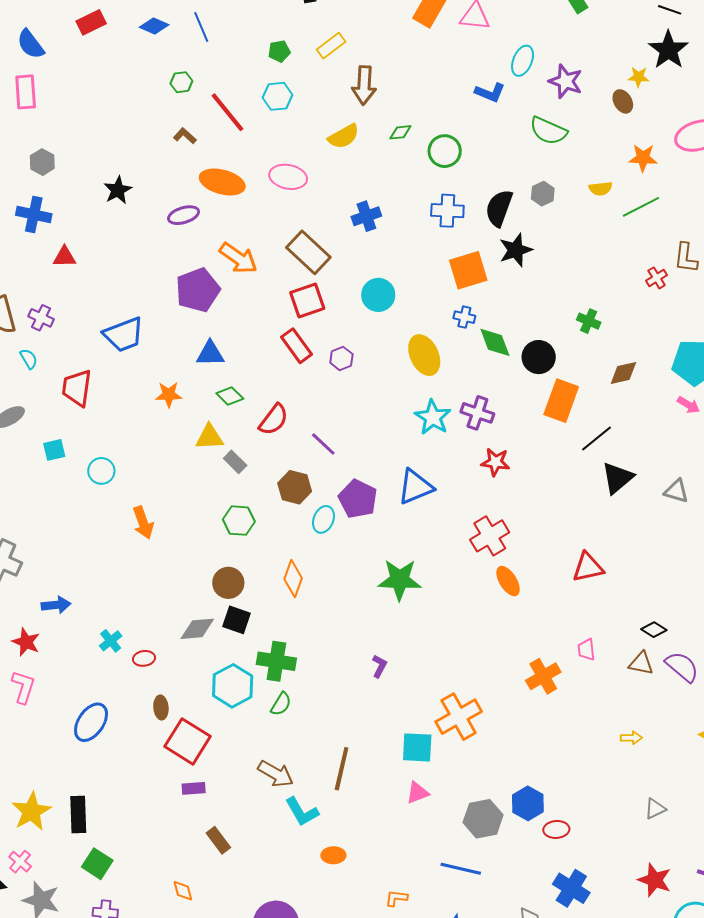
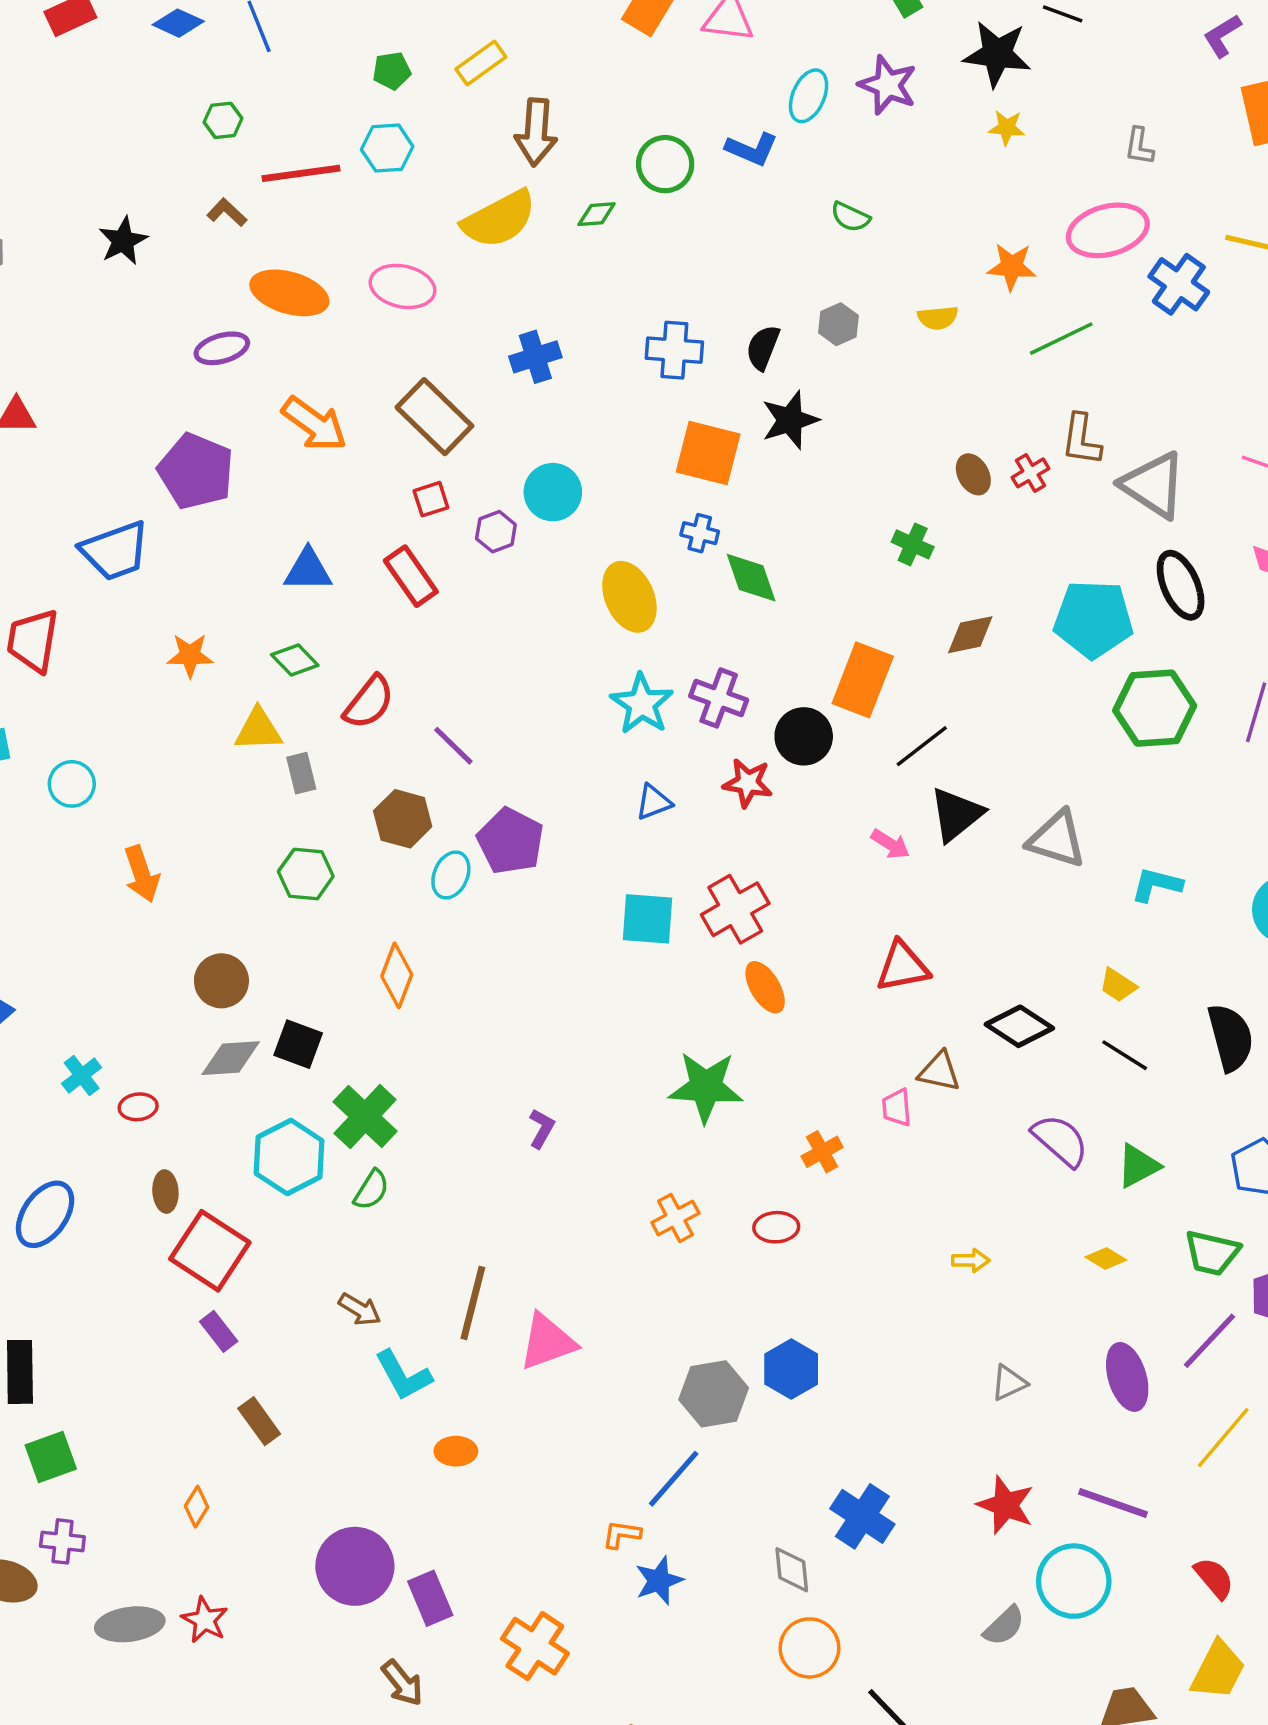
black star: (668, 50) -> (997, 54), moved, turned -30
purple star: (566, 81) -> (888, 85), moved
brown ellipse: (623, 101) -> (973, 474), moved
red line: (228, 112) -> (301, 173), turned -60
green semicircle: (548, 131) -> (850, 217), size x0.6
yellow semicircle: (344, 136) -> (499, 219), size x1.4
green circle: (445, 151) -> (665, 164), moved
black star: (118, 190) -> (123, 241), moved
green line: (641, 207) -> (1061, 339), moved
black semicircle: (499, 208) -> (763, 348), size x0.7
orange square: (468, 270) -> (708, 453), turned 30
purple pentagon: (198, 290) -> (196, 471), moved, turned -30
red square: (307, 301) -> (431, 499), size x0.6
blue triangle: (210, 354) -> (308, 570), moved
black circle: (539, 357) -> (804, 736), moved
purple hexagon: (341, 358) -> (496, 532), moved
pink arrow: (688, 405) -> (890, 844), moved
gray rectangle: (235, 462) -> (301, 773), turned 30
blue triangle: (415, 487) -> (654, 802), moved, size x0.6
gray triangle: (676, 491) -> (1057, 839), size x1.4
green star: (400, 580) -> (706, 1087), moved
brown circle: (228, 583) -> (221, 981), moved
black diamond: (654, 630) -> (1019, 1026), moved, size x1.5
green cross: (276, 661) -> (365, 1116), turned 33
brown triangle: (641, 663) -> (939, 1072), moved
orange cross: (543, 676) -> (822, 1152), size x0.7
orange cross: (459, 717) -> (675, 1218), size x0.6
cyan square: (417, 747) -> (648, 919), moved
brown arrow: (276, 774) -> (360, 1309), size x0.7
purple rectangle: (194, 788) -> (219, 1331), turned 55
pink triangle: (417, 793) -> (547, 1342), moved, size x1.5
red ellipse: (556, 829) -> (776, 1227), moved
green square: (97, 864) -> (51, 1457), turned 36
blue line: (461, 869) -> (674, 1479), turned -63
orange diamond: (183, 891) -> (197, 1507), turned 45
orange L-shape: (396, 898) -> (622, 1534), moved

